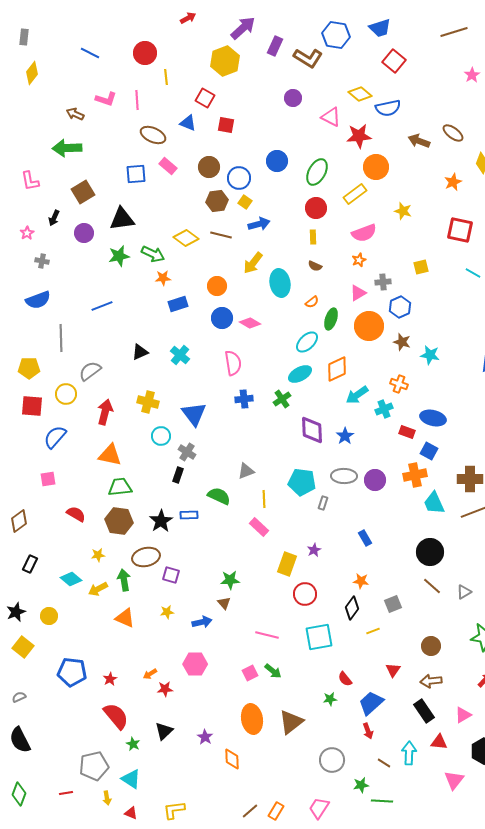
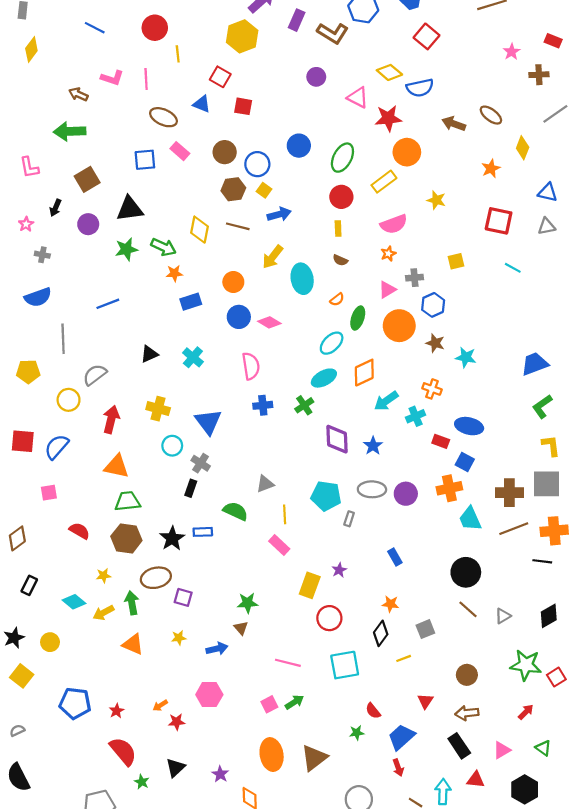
yellow diamond: (186, 238) -> (200, 230), turned 65
red square: (32, 406) -> (23, 441), moved
green arrow: (273, 671) -> (294, 702), turned -72

